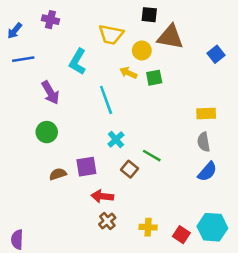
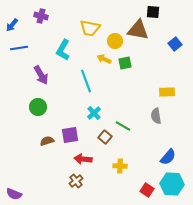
black square: (149, 15) -> (153, 12), moved
gray semicircle: (204, 142) -> (156, 116), moved
blue semicircle: (207, 172) -> (168, 157), moved
brown cross: (107, 221) -> (76, 181), moved
yellow cross: (148, 227) -> (120, 166), moved
purple semicircle: (17, 240) -> (14, 194), turned -70

